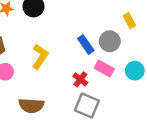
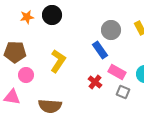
gray circle: (110, 41) -> (111, 30), moved
gray square: (87, 106) -> (123, 92), moved, size x0.6

